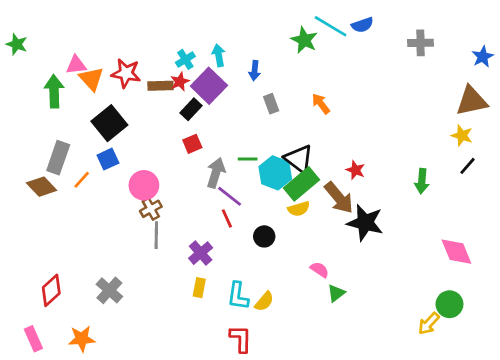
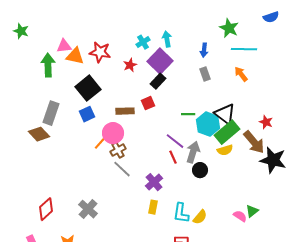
cyan line: (331, 26) -> (244, 49), moved, turned -30
blue arrow: (255, 71) -> (204, 50), moved
orange triangle: (91, 79) -> (75, 56), turned -36
red star: (180, 82) -> (130, 65), moved
brown rectangle: (161, 86) -> (125, 111), moved
black rectangle: (191, 109) -> (158, 81), moved
gray arrow: (216, 173) -> (193, 152), moved
orange line: (82, 180) -> (100, 143), moved
gray line: (156, 235) -> (122, 169), turned -48
pink semicircle: (320, 270) -> (240, 216), moved

